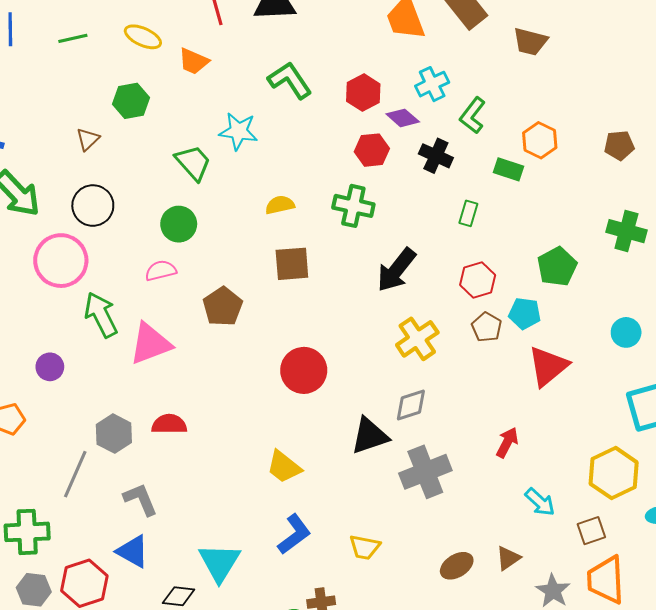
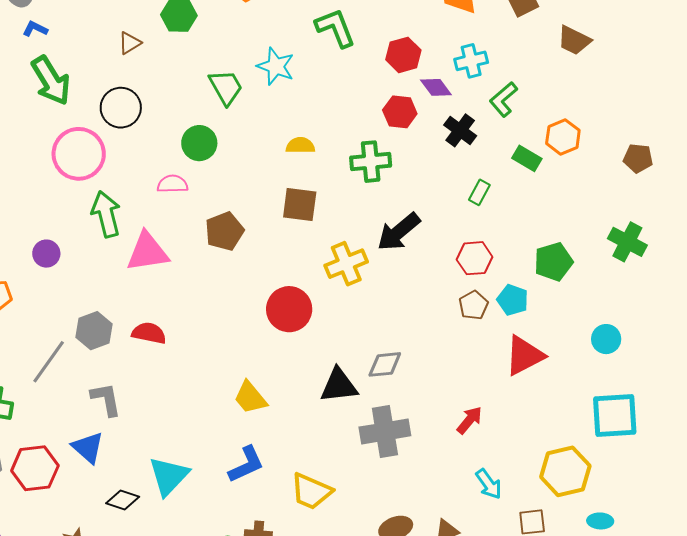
green cross: (353, 206) -> (371, 162), turned -30
yellow cross: (417, 339) -> (346, 264), moved
yellow trapezoid: (365, 547) -> (311, 491), size x1.4

